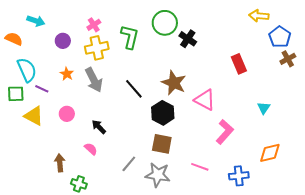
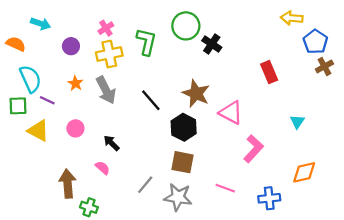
brown arrow: (60, 163) -> (68, 184), size x1.4

